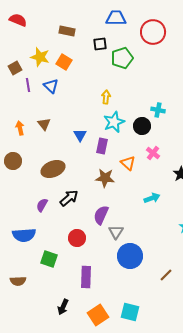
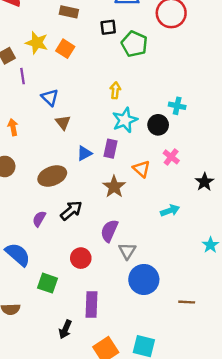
green pentagon: (122, 58) -> (134, 44), turned -30
blue triangle: (51, 86) -> (50, 97), moved
brown triangle: (44, 124) -> (63, 122), moved
blue triangle: (80, 135) -> (84, 153), moved, turned 32
brown star: (105, 178) -> (114, 187), turned 30
blue semicircle: (24, 235) -> (18, 254), turned -135
brown line: (166, 275) -> (187, 302), turned 48
black arrow: (63, 307) -> (65, 329), moved

